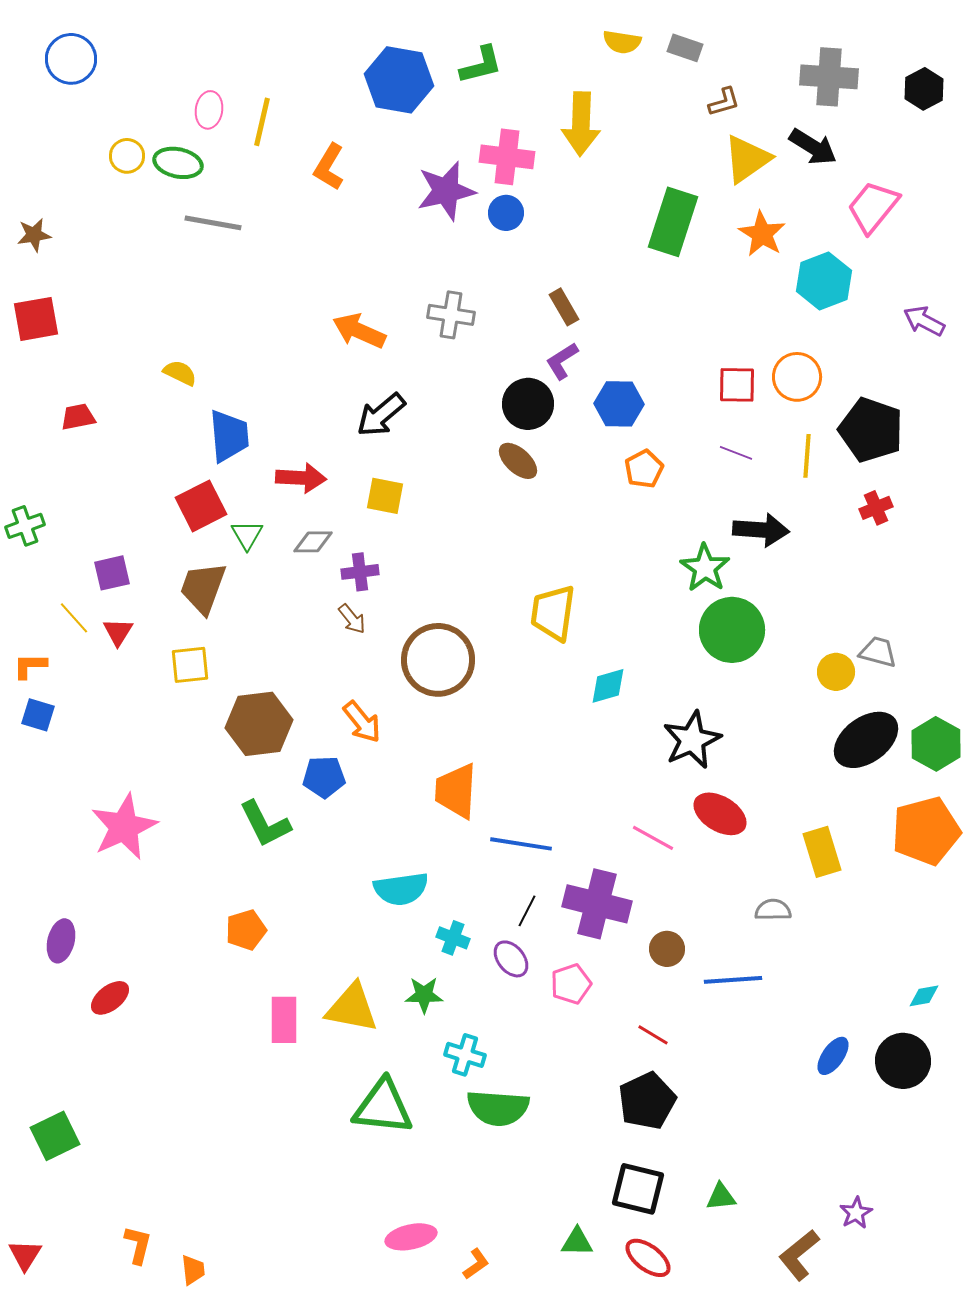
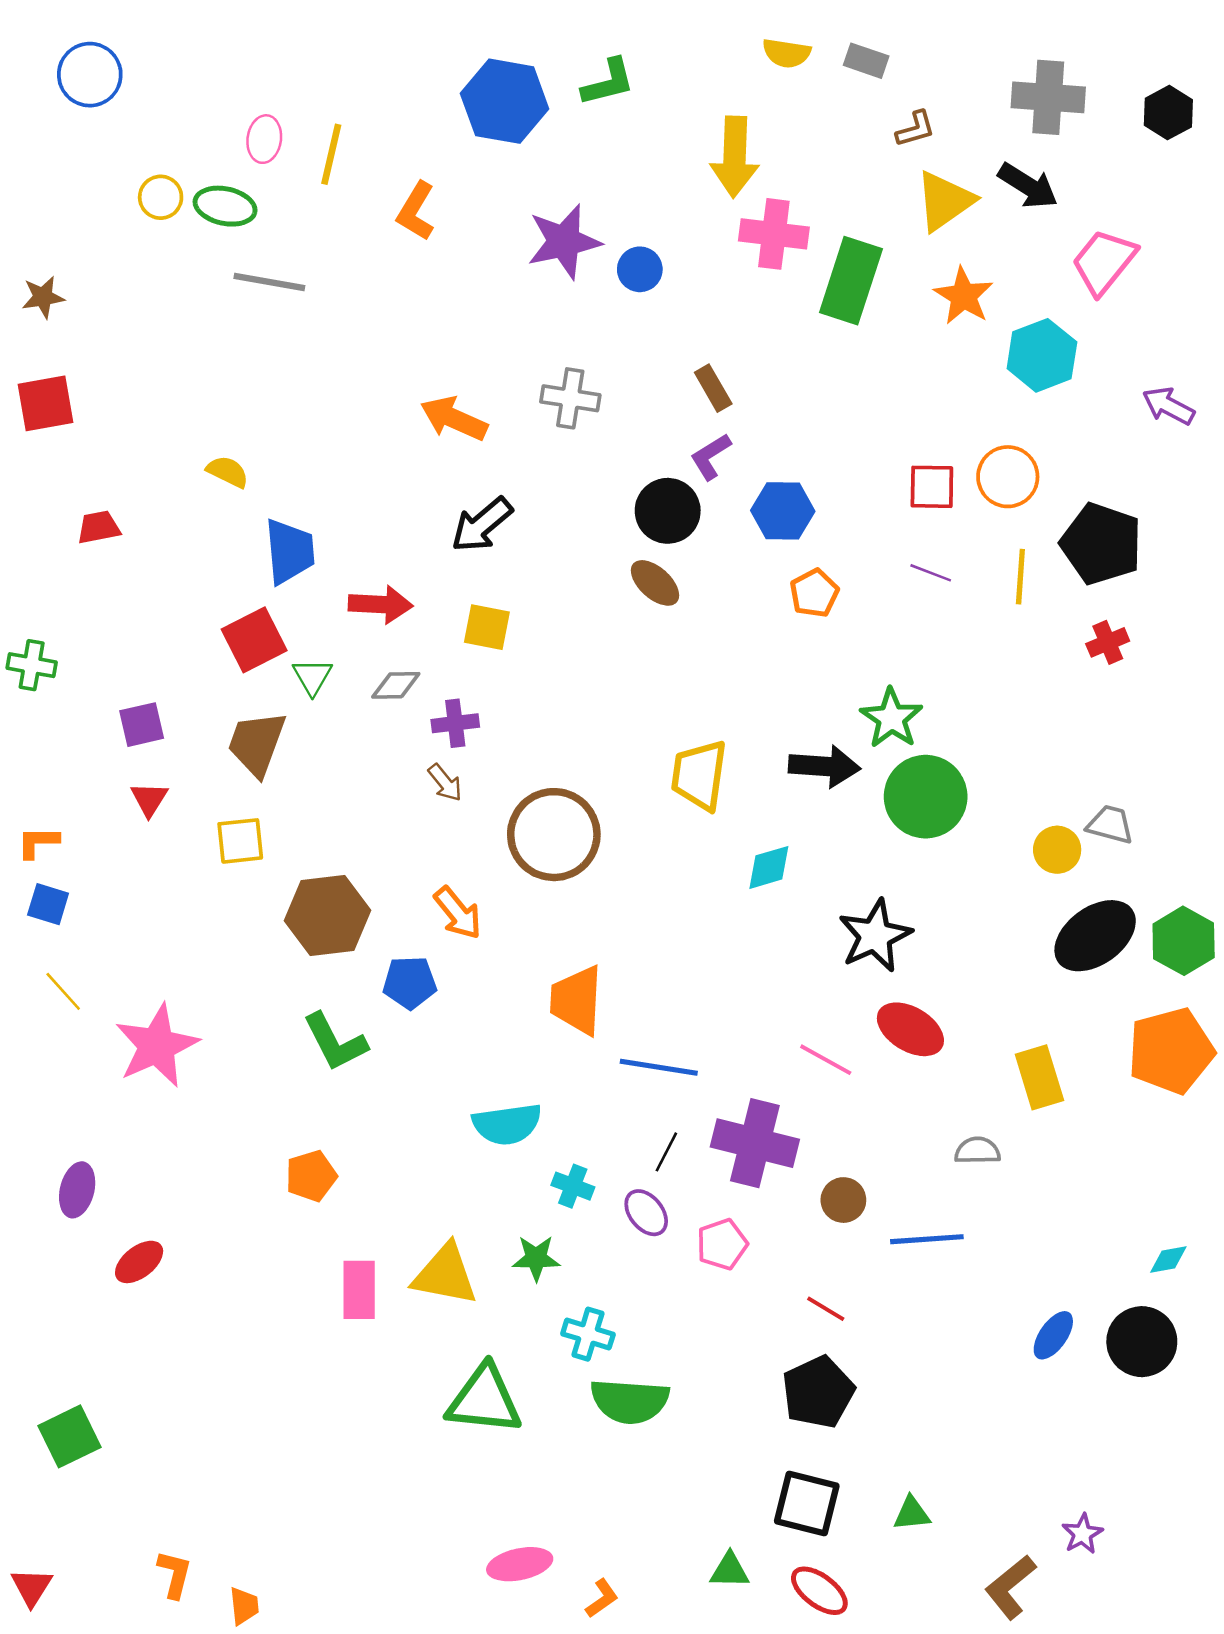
pink cross: (507, 157) -> (774, 234), moved
green cross: (25, 526) -> (32, 665), turned 30
black arrow: (761, 530) -> (824, 766), moved
yellow line: (74, 618) -> (63, 991), moved

